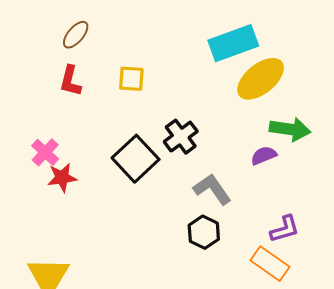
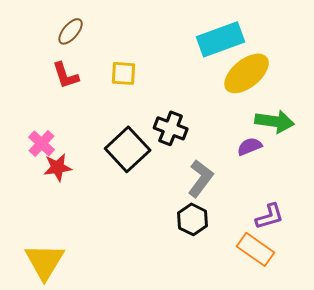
red L-shape: (70, 81) -> (66, 75), turned -32
black cross: (181, 137) -> (171, 128), turned -32
gray L-shape: (212, 189) -> (201, 178), turned 72

